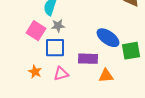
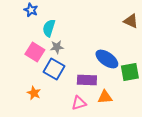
blue square: (55, 48) -> (54, 69), turned 30
pink triangle: (61, 74) -> (79, 103), moved

